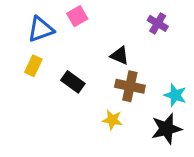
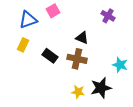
brown cross: (130, 86) -> (77, 59), moved
yellow star: (112, 120) -> (78, 92), moved
black star: (166, 129) -> (101, 88), moved

